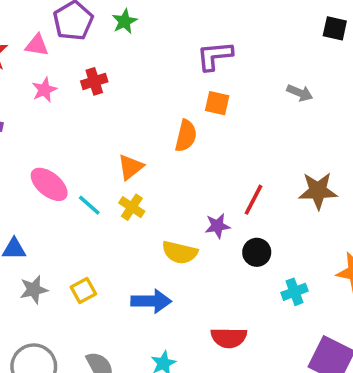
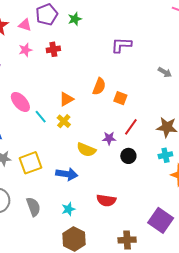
orange square: (217, 103) -> (120, 98), moved
yellow square: (83, 290) -> (31, 163), size x1.6
cyan cross: (295, 292) -> (165, 155), moved

